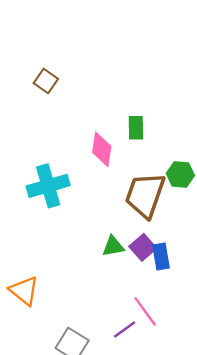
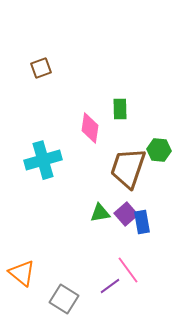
brown square: (46, 81) -> (41, 68), turned 35
orange triangle: (24, 291) -> (22, 273), moved

